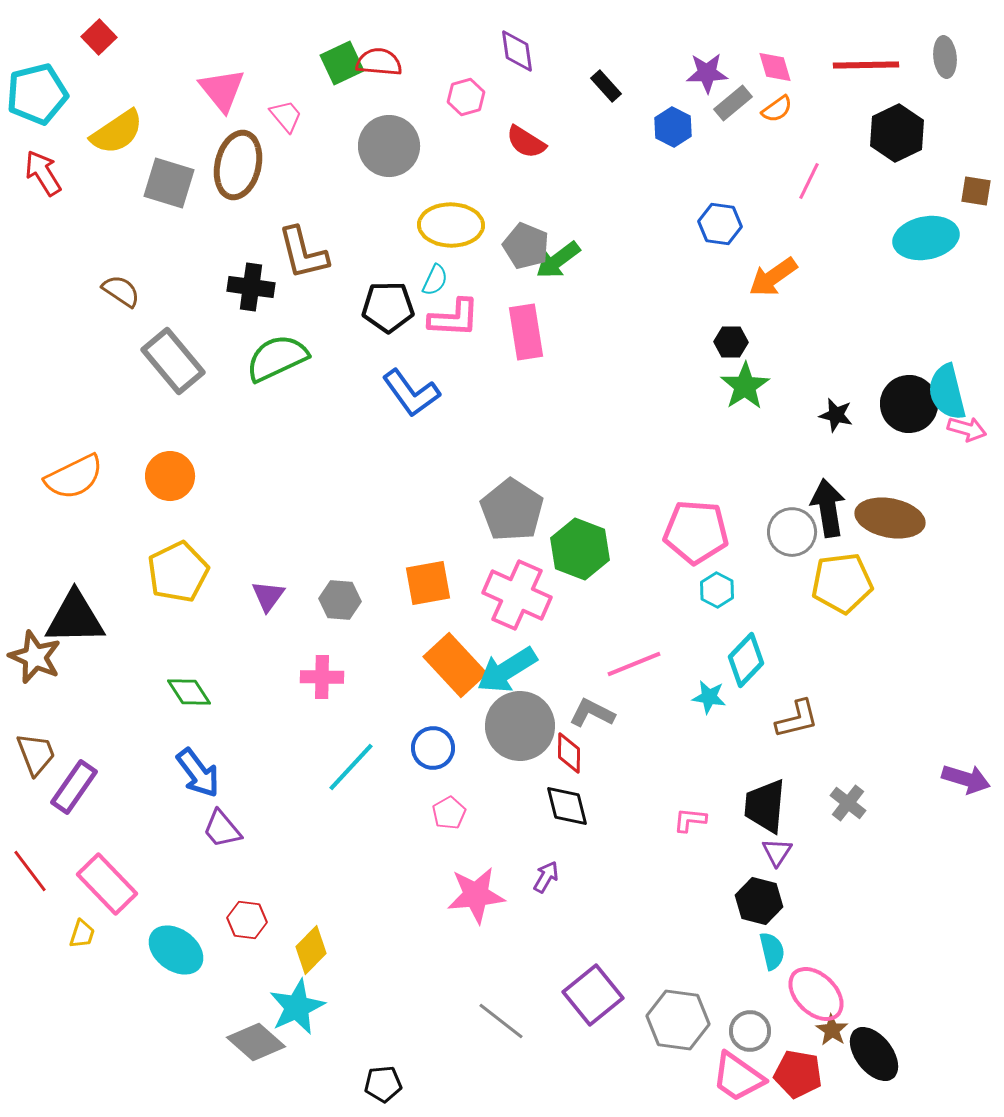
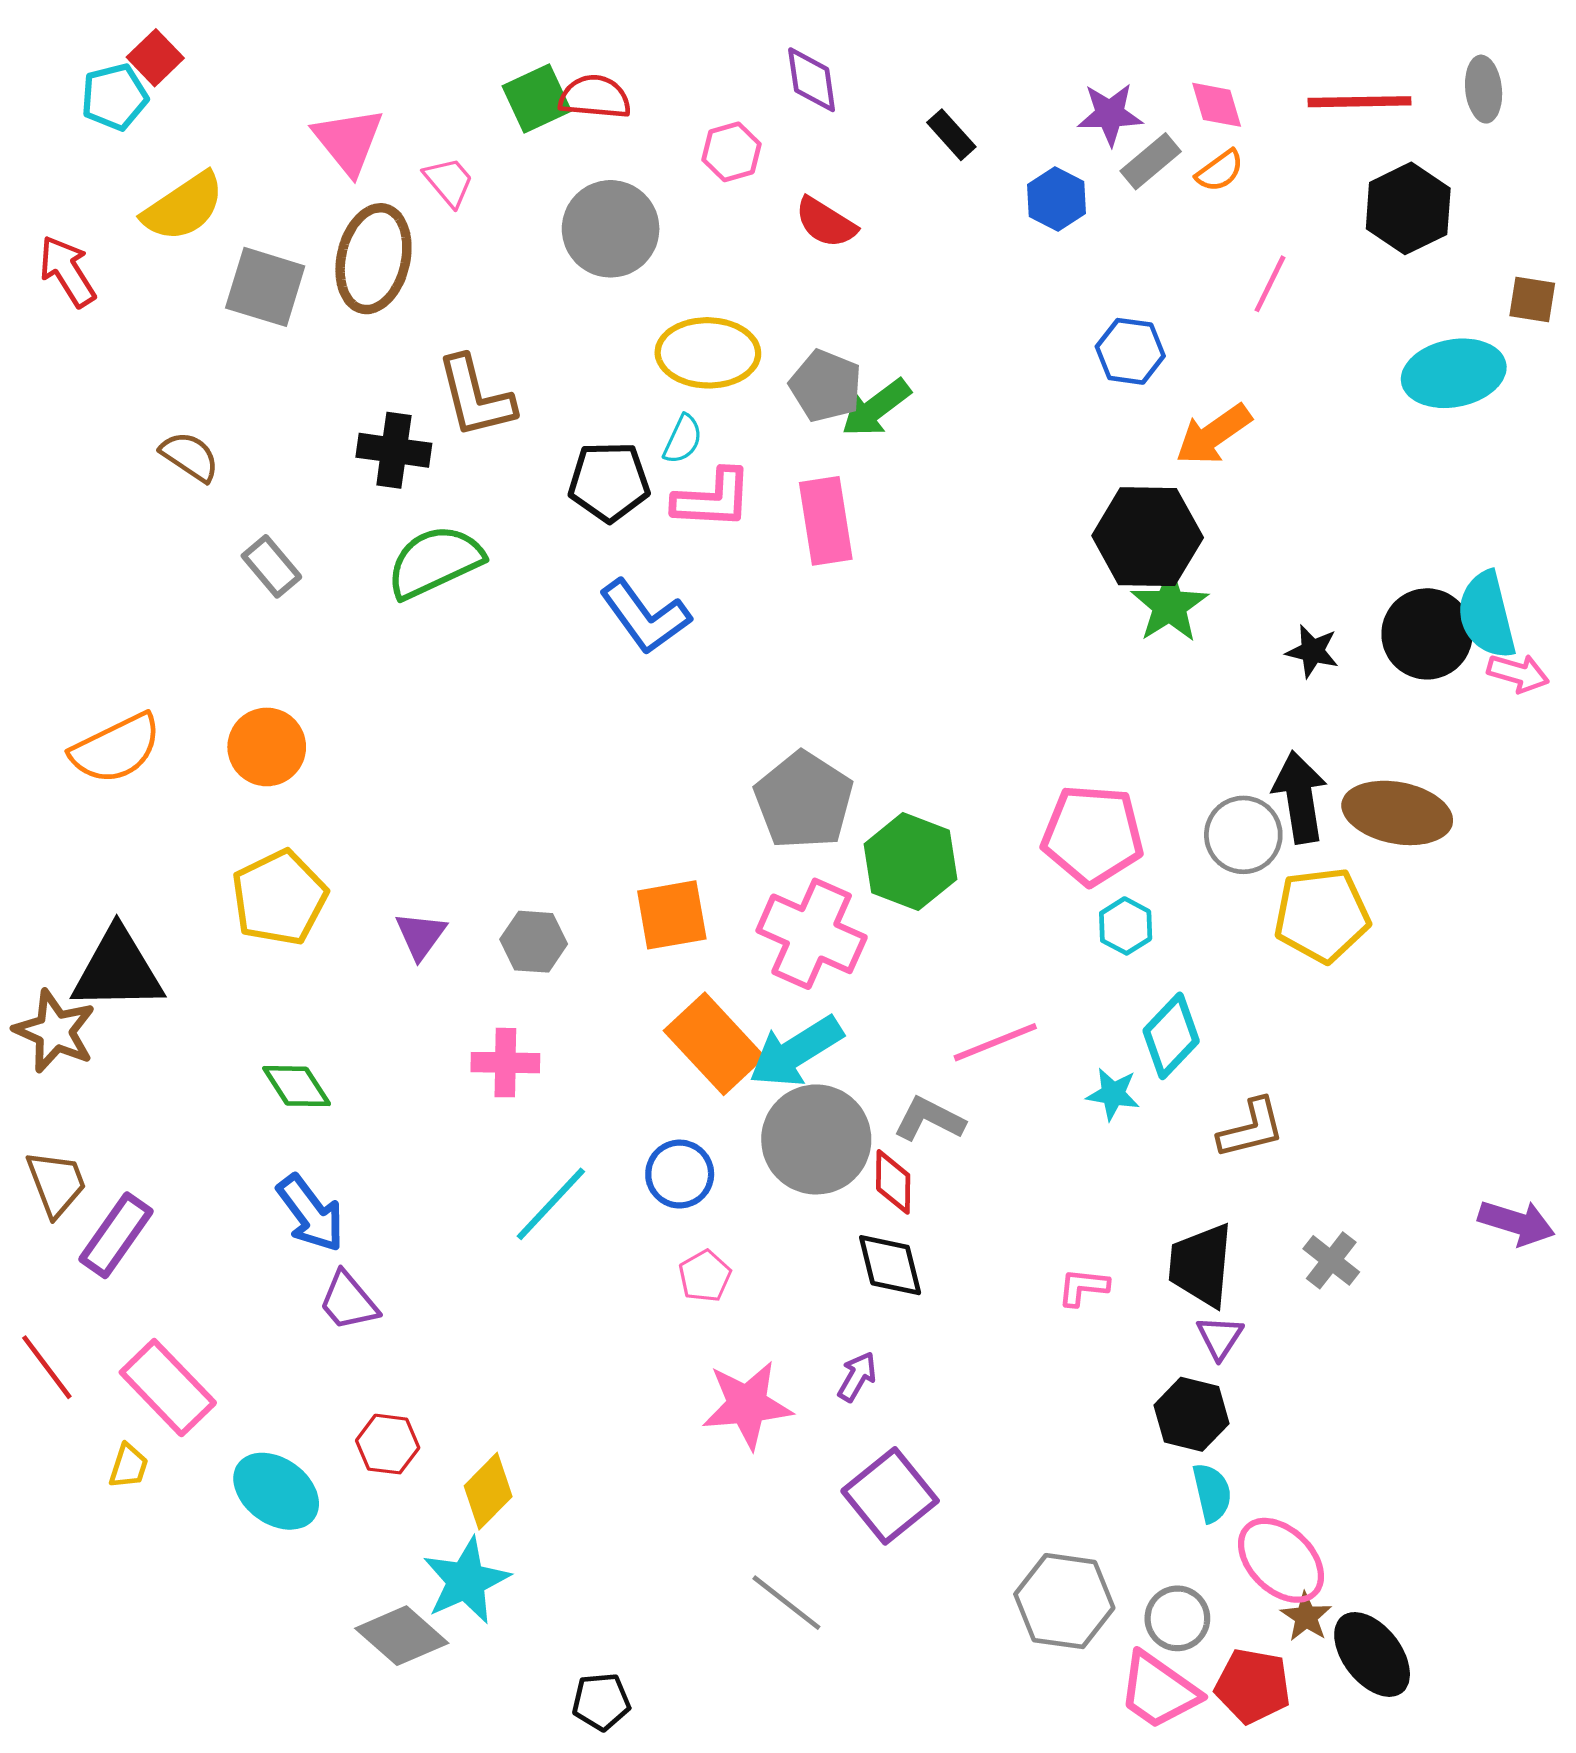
cyan pentagon: (37, 94) -> (114, 97), moved, size x0.7
black hexagon: (731, 342) -> (1148, 537), size x2.0
gray rectangle: (173, 361) -> (271, 566), size x0.6
purple square: (593, 995) -> (890, 1496), moved

